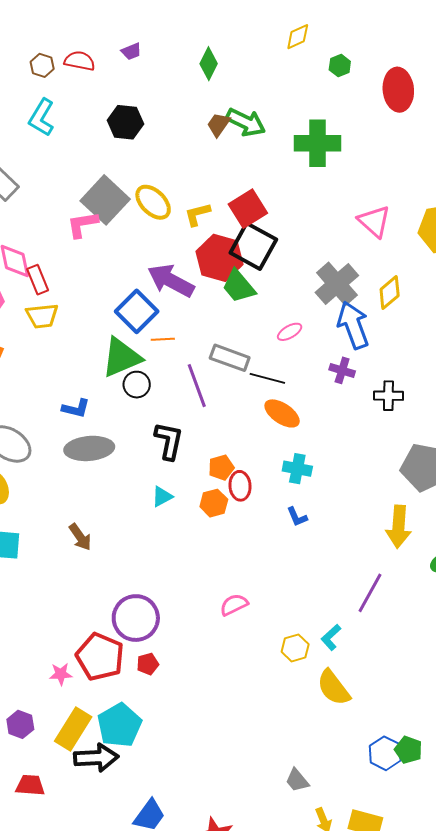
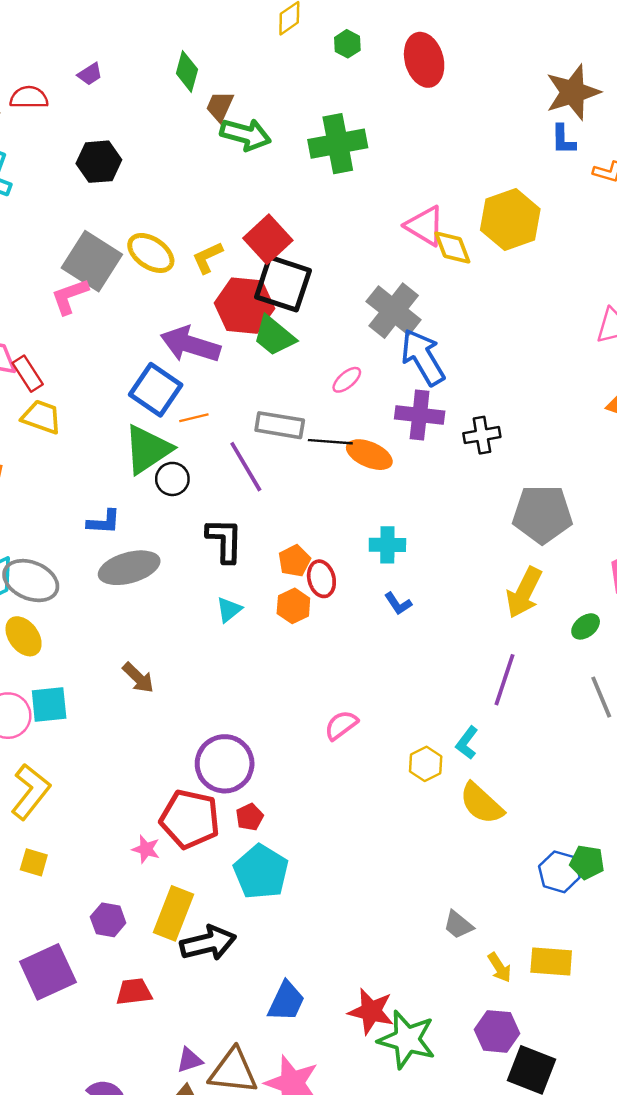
brown trapezoid: (219, 124) -> (220, 106), moved
yellow diamond: (390, 293) -> (452, 248), moved, turned -60
yellow trapezoid: (42, 316) -> (41, 417), turned -144
purple cross: (342, 370) -> (420, 415), size x1.5
orange ellipse: (282, 413) -> (369, 455), moved
yellow arrow: (399, 527) -> (524, 592), turned 33
pink star: (61, 674) -> (146, 849), turned 30
cyan pentagon: (119, 725) -> (261, 872), moved

